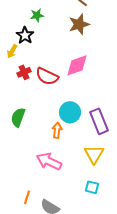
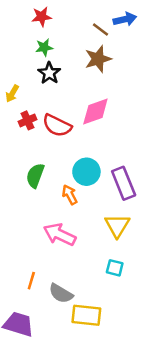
black star: (25, 35) -> (49, 73), moved
green semicircle: (18, 117) -> (35, 176), moved
orange arrow: (57, 130) -> (70, 195), turned -35

